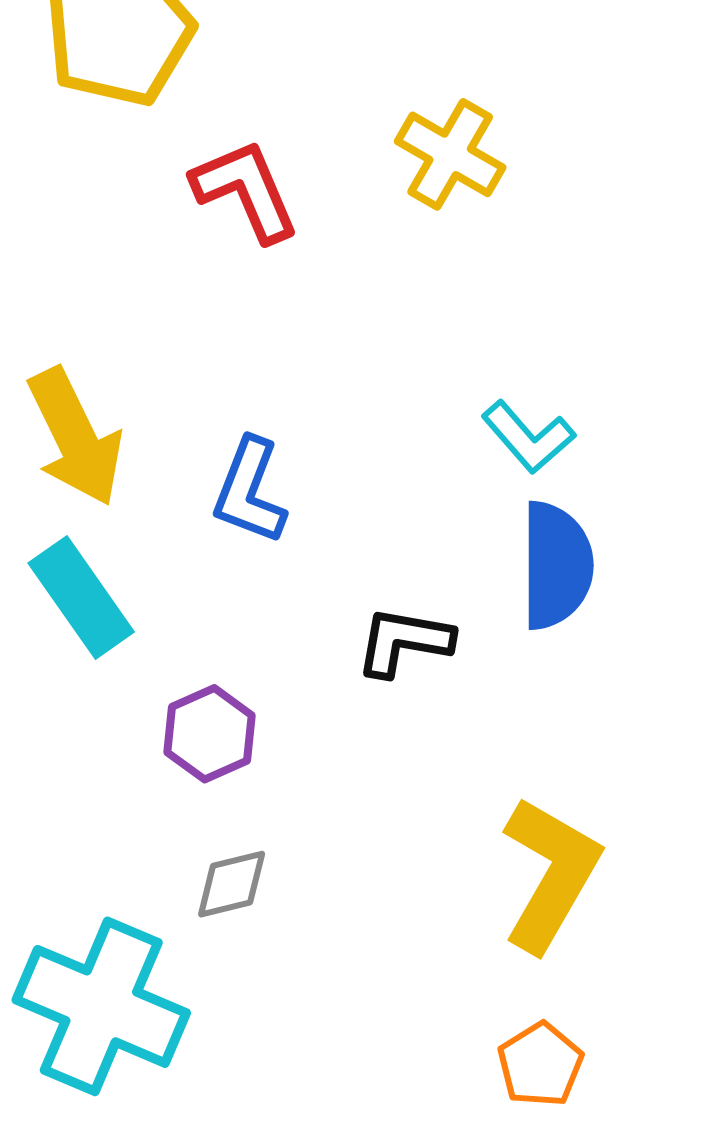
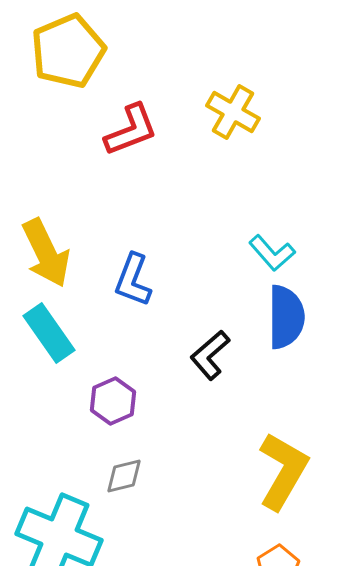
red L-shape: (246, 190) -> (131, 130), turned 92
black L-shape: (404, 642) -> (210, 355), turned -51

